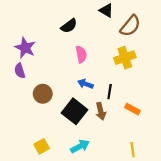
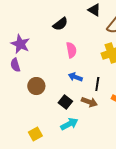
black square: (74, 111) -> (65, 102), size x0.6
brown arrow: (101, 111) -> (89, 102), turned -56
cyan arrow: (80, 146) -> (69, 124), moved

